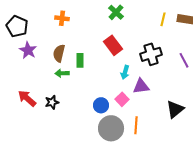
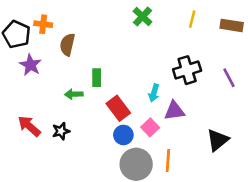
orange cross: (62, 18) -> (43, 24), moved
yellow line: (163, 19) -> (192, 19), moved
red rectangle: (113, 45) -> (118, 108), moved
brown semicircle: (59, 53) -> (67, 45), moved

